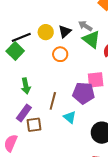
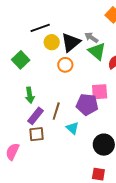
black triangle: (65, 31) -> (71, 42), size x1.5
black line: (21, 37) -> (40, 28), moved
purple rectangle: (24, 113) -> (36, 116), moved

